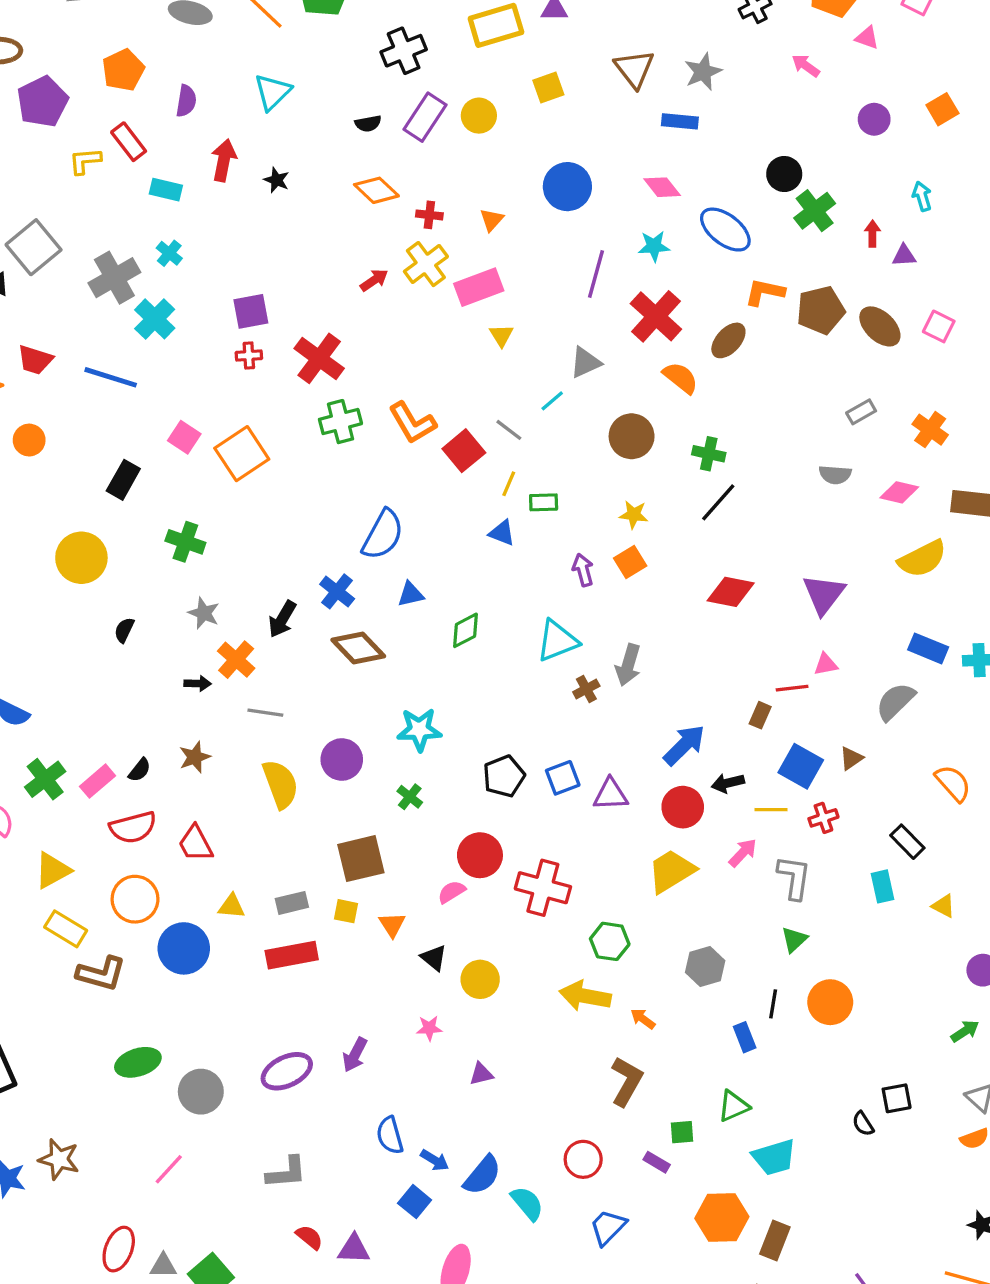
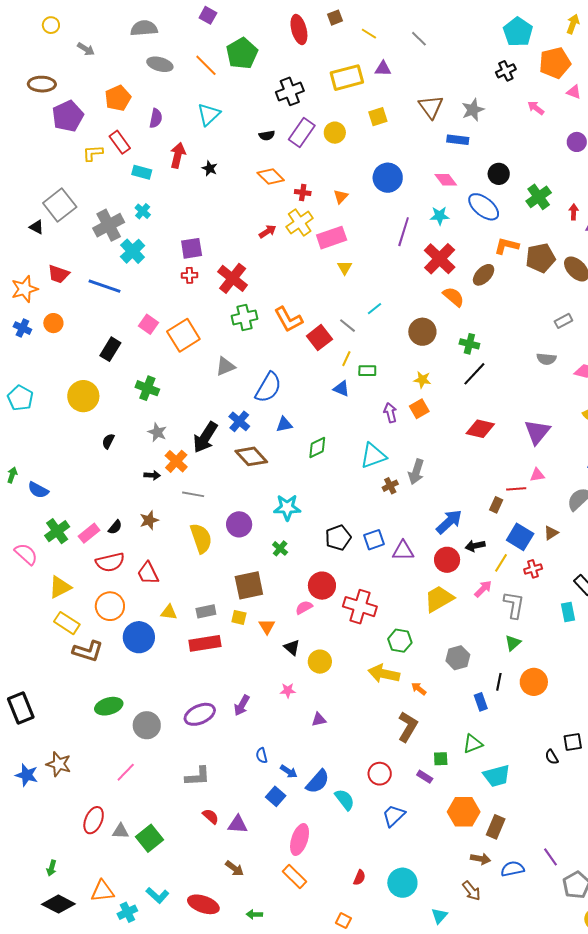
black circle: (784, 174) -> (499, 174), moved
gray triangle: (585, 362) -> (225, 366), moved
black arrow: (282, 619) -> (205, 437), size x1.4
yellow line: (771, 810) -> (501, 563), turned -60
blue semicircle: (390, 1135) -> (262, 755), size x0.7

